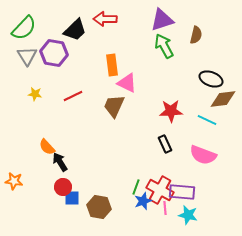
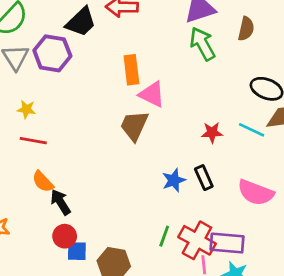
red line: (73, 96) -> (33, 141), moved, turned 36
red star: (171, 111) -> (212, 132), size x0.7
cyan line: (207, 120) -> (252, 130), moved
blue star: (143, 201) -> (174, 180), moved

